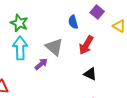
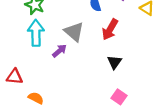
black triangle: (90, 74) -> (114, 62), turned 40

